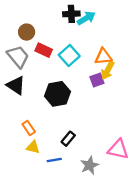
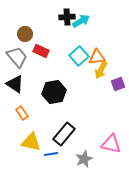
cyan square: (69, 55) -> (79, 56), moved
purple square: (97, 80) -> (118, 84), moved
orange rectangle: (29, 128) -> (22, 113), moved
black rectangle: (68, 139) -> (64, 134), size x1.6
yellow triangle: (33, 147) -> (31, 142), size x1.5

